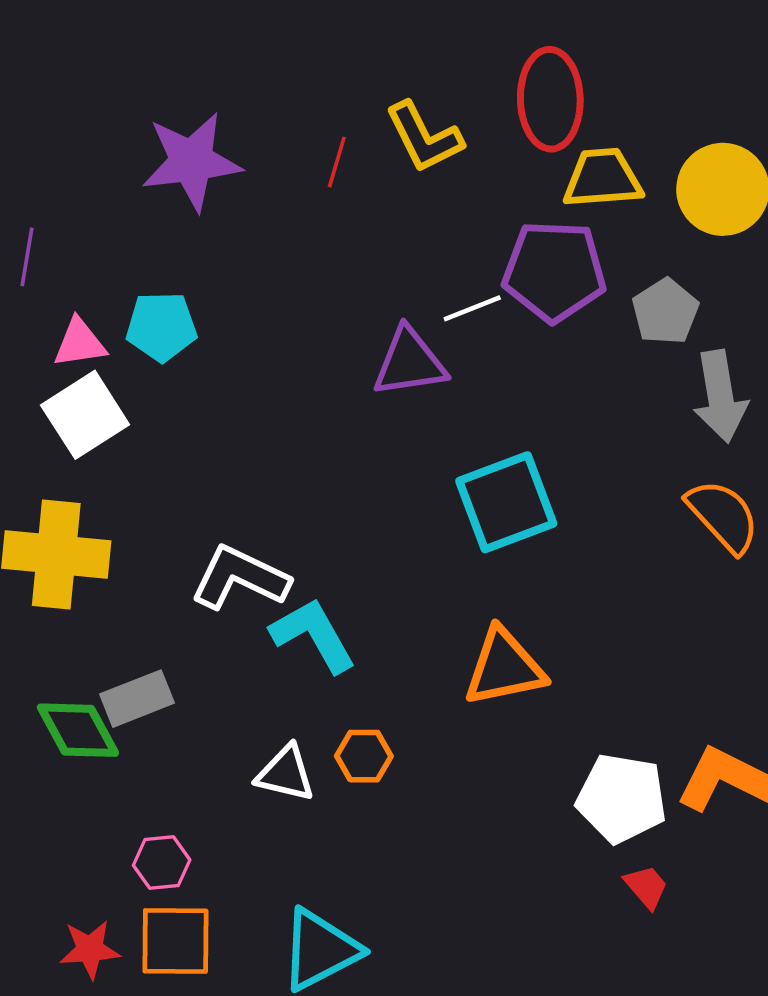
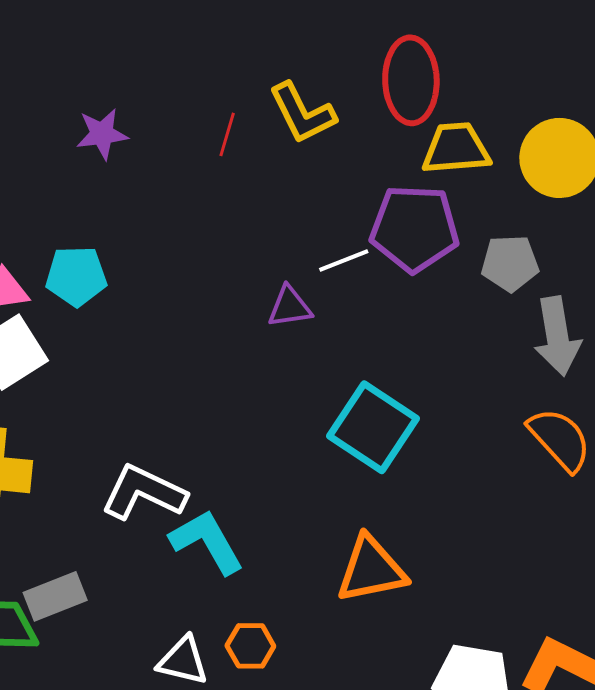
purple star: (191, 161) -> (102, 134), size x0.6
gray pentagon: (665, 312) -> (510, 263), turned 30
purple triangle: (409, 362) -> (290, 307), size x0.7
cyan square: (506, 502) -> (373, 427), turned -36

